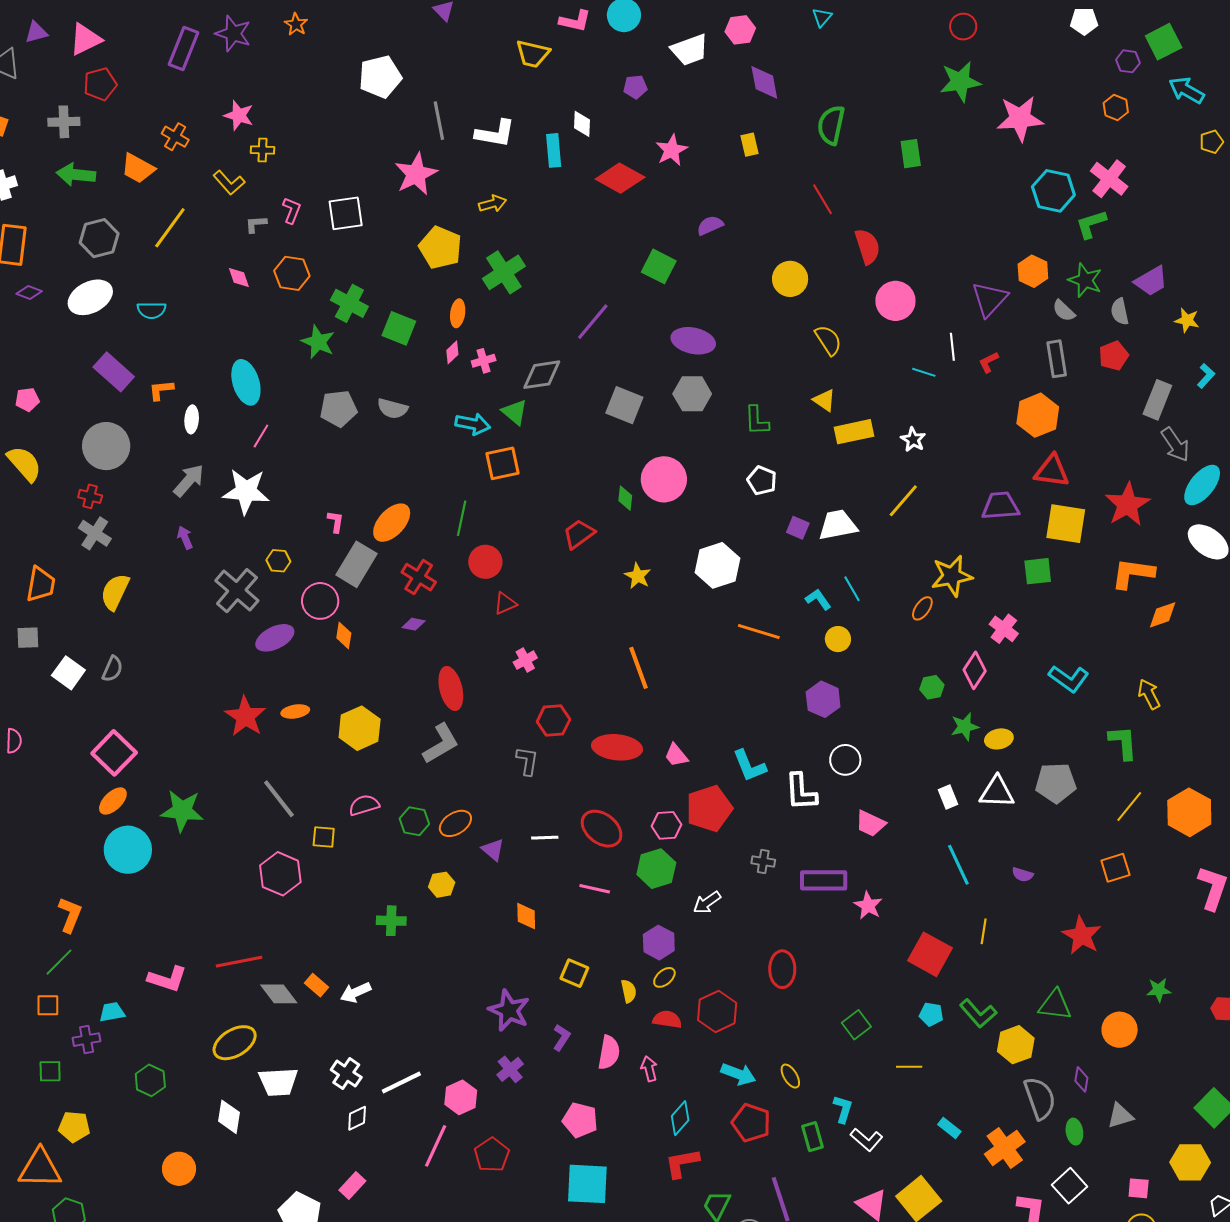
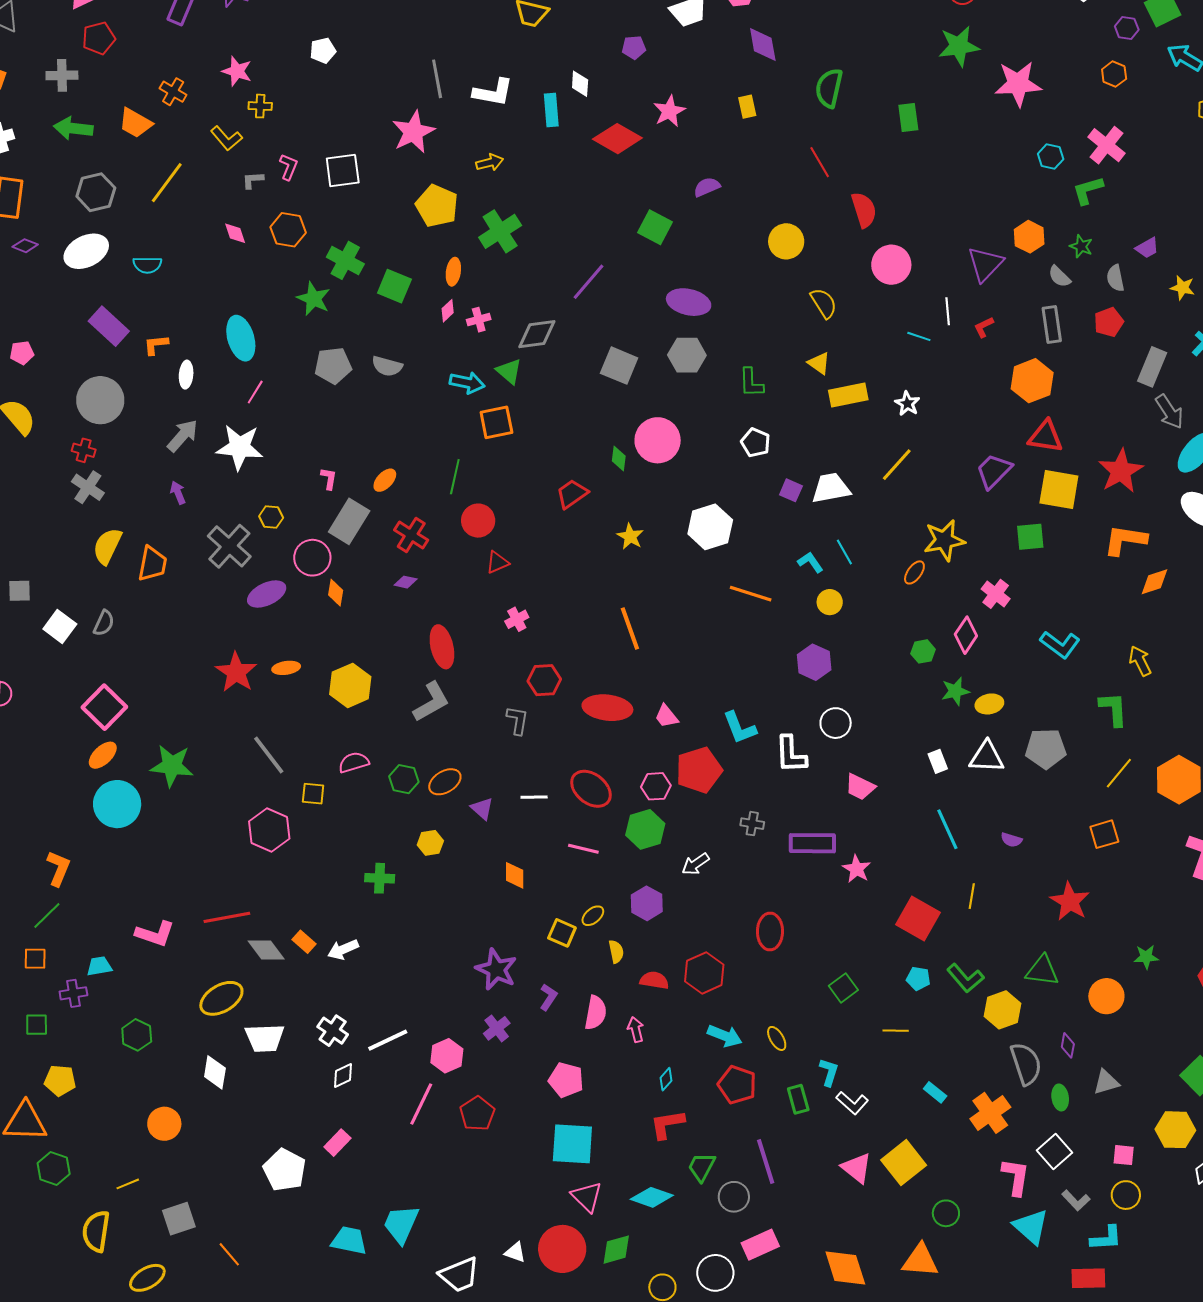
white pentagon: (380, 77) -> (323, 51), moved, size x0.6
cyan hexagon: (1053, 191) -> (1051, 157), size x0.6
green star: (1085, 280) -> (1081, 246), size x0.7
purple trapezoid: (1151, 281) -> (1147, 248), size x0.7
purple trapezoid: (1000, 506) -> (994, 471), turned -42
orange ellipse: (392, 523) -> (385, 480), size x0.6
orange trapezoid: (41, 584) -> (152, 564), moved
yellow ellipse: (664, 977) -> (593, 916), moved
cyan diamond: (680, 1118) -> (666, 1079), size x0.7

